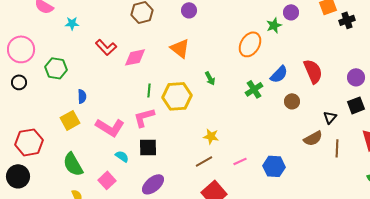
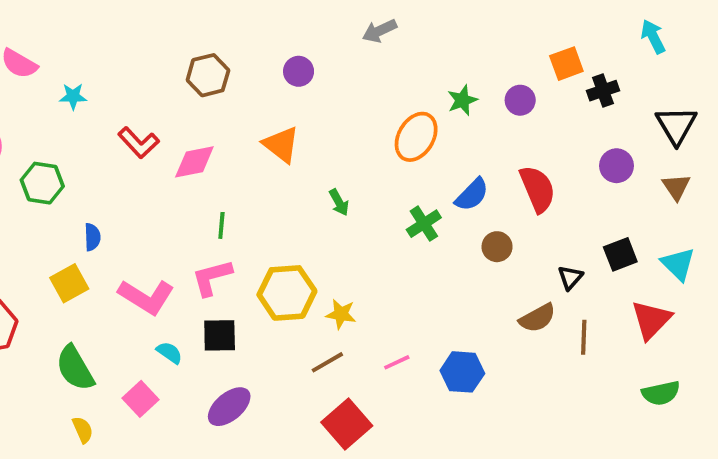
purple circle: (291, 12) -> (520, 100), moved
purple circle: (356, 77) -> (616, 166), moved
yellow hexagon: (177, 96) -> (287, 293), moved

